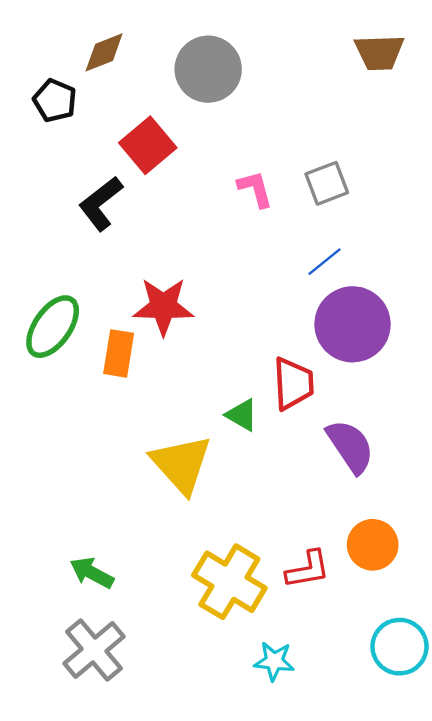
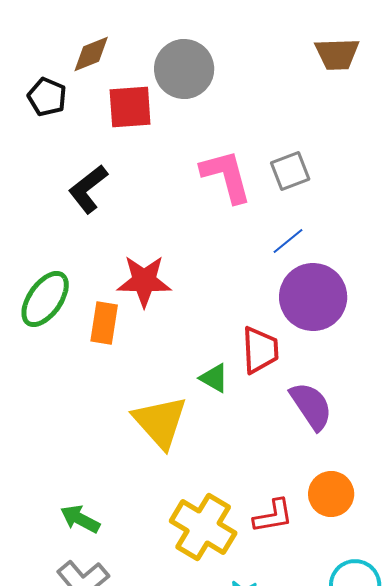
red square: (148, 145) -> (130, 107), moved, turned 36
pink L-shape: (255, 189) -> (226, 176), size x1.6

